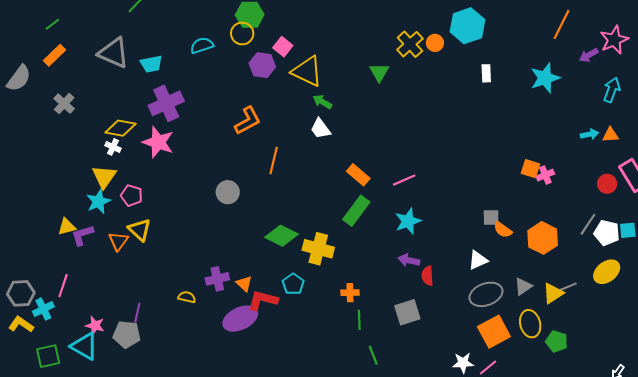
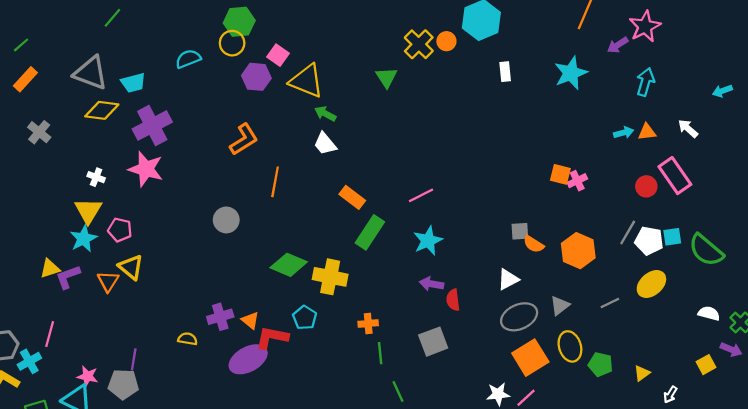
yellow diamond: (120, 128) -> (102, 110), moved
orange rectangle: (358, 175) -> (352, 197), moved
yellow triangle: (553, 293) -> (642, 373), moved, size x0.7

